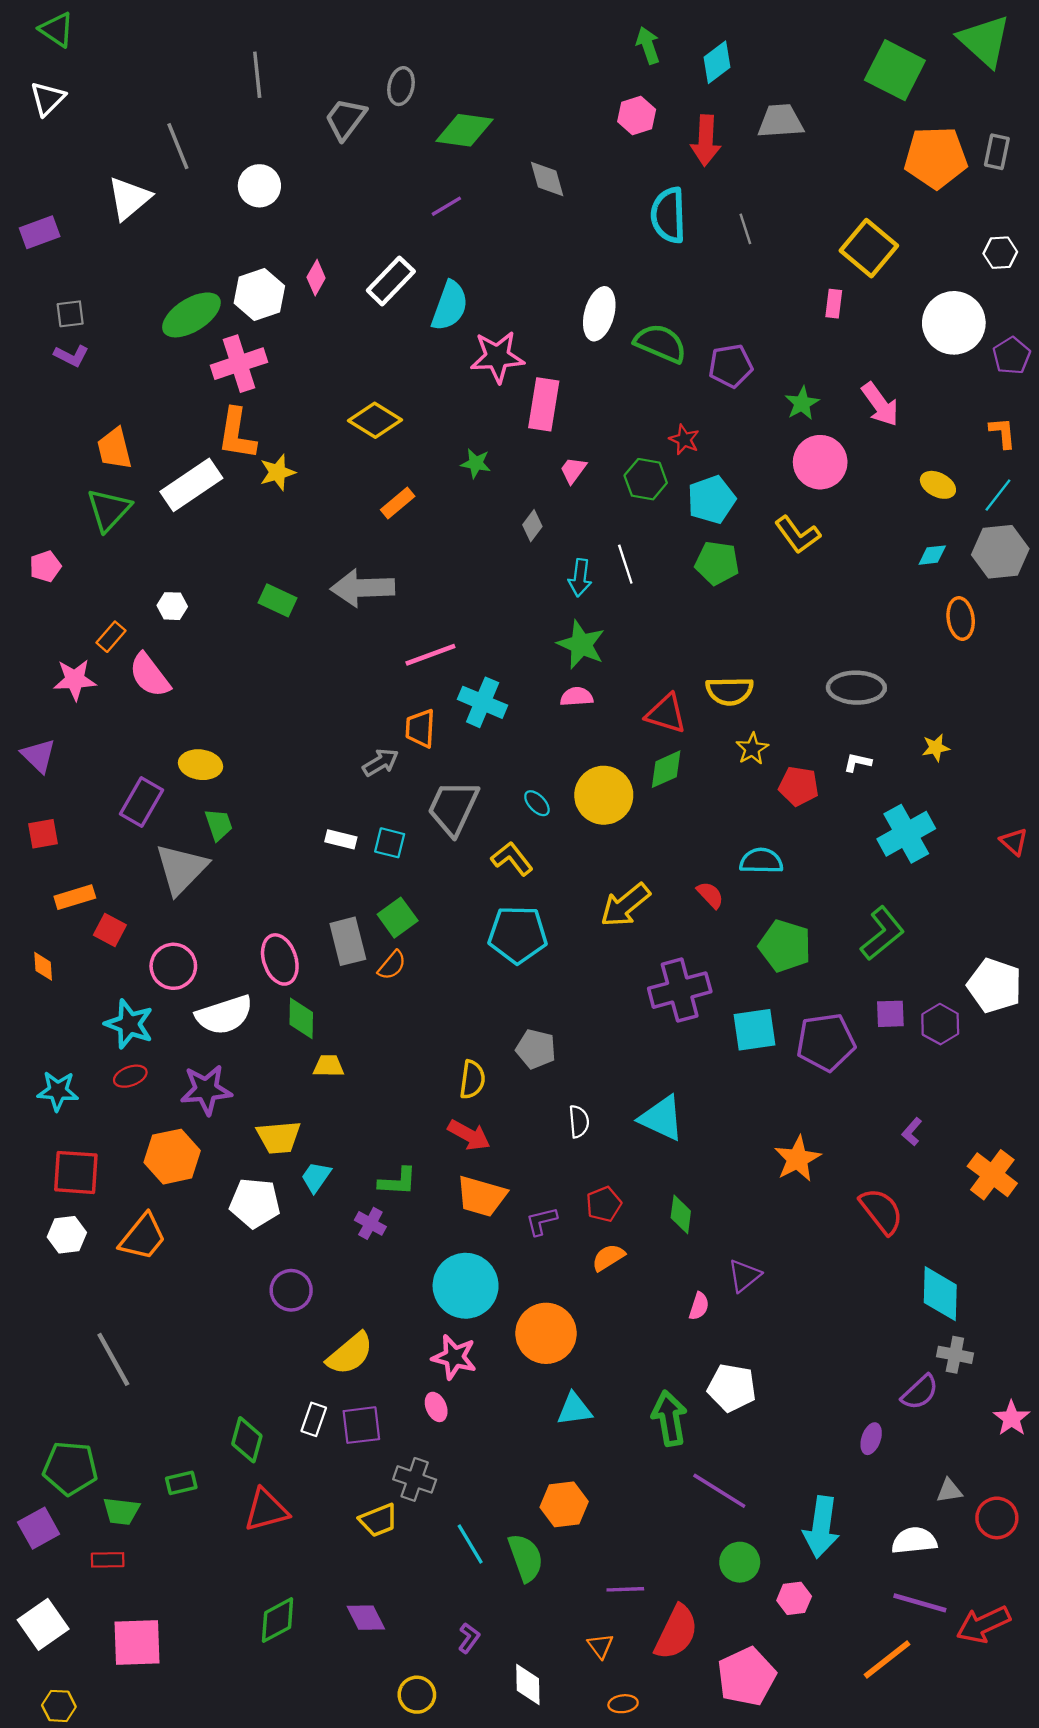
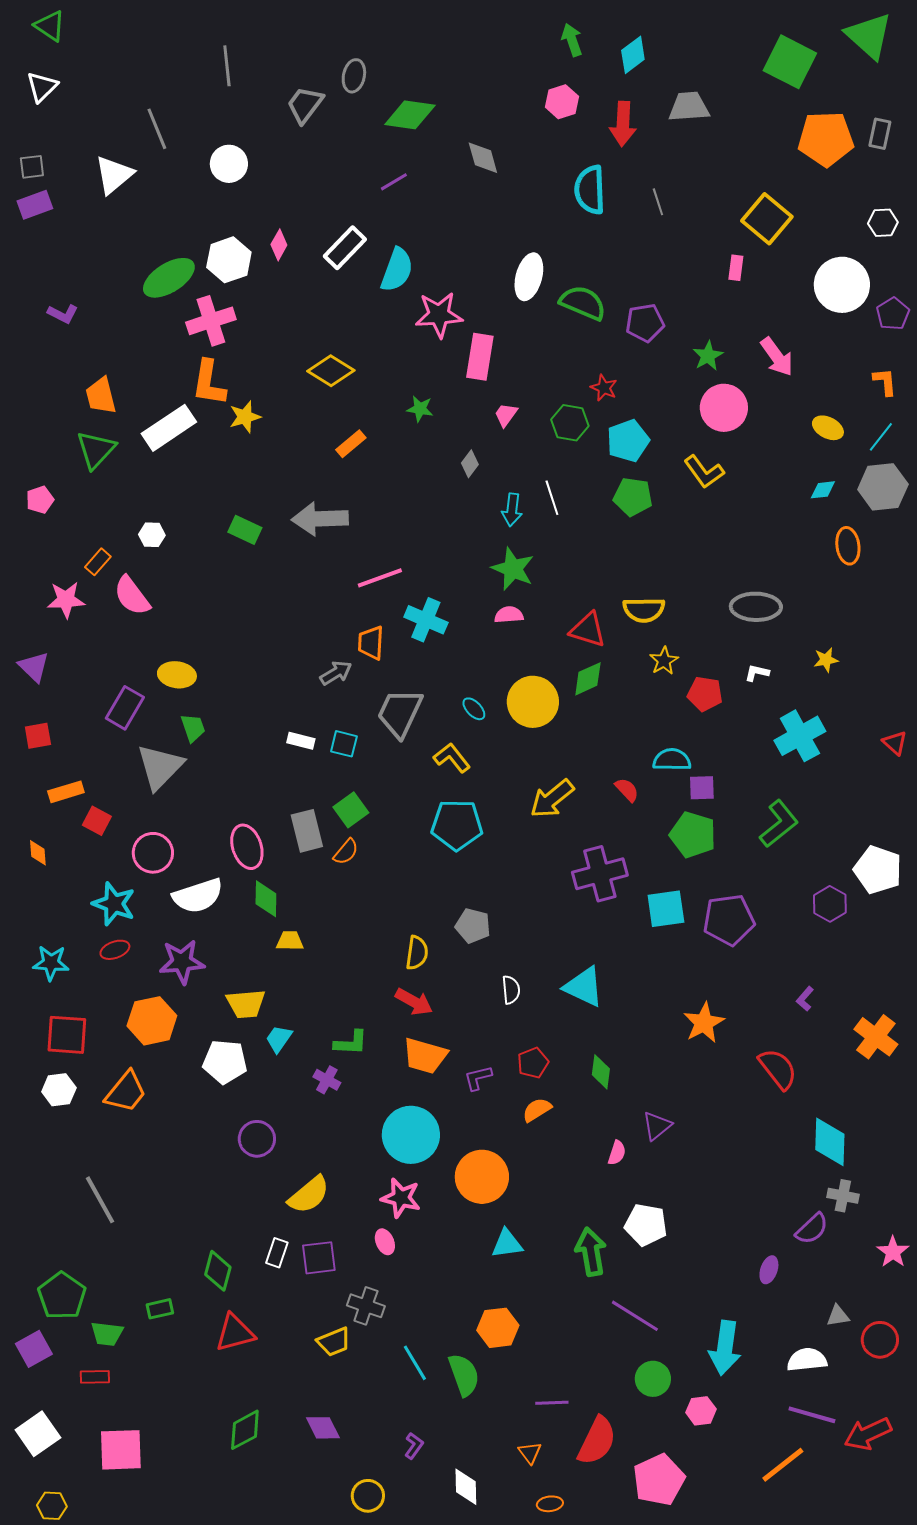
gray square: (70, 314) -> (32, 167), moved
purple square: (890, 1014) -> (702, 788), moved
green pentagon: (70, 1468) -> (62, 1296), turned 30

